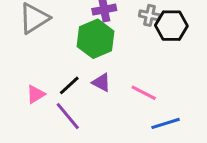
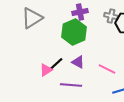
pink triangle: (36, 94) -> (46, 70), moved
purple line: (68, 116) -> (71, 85), moved, turned -45

